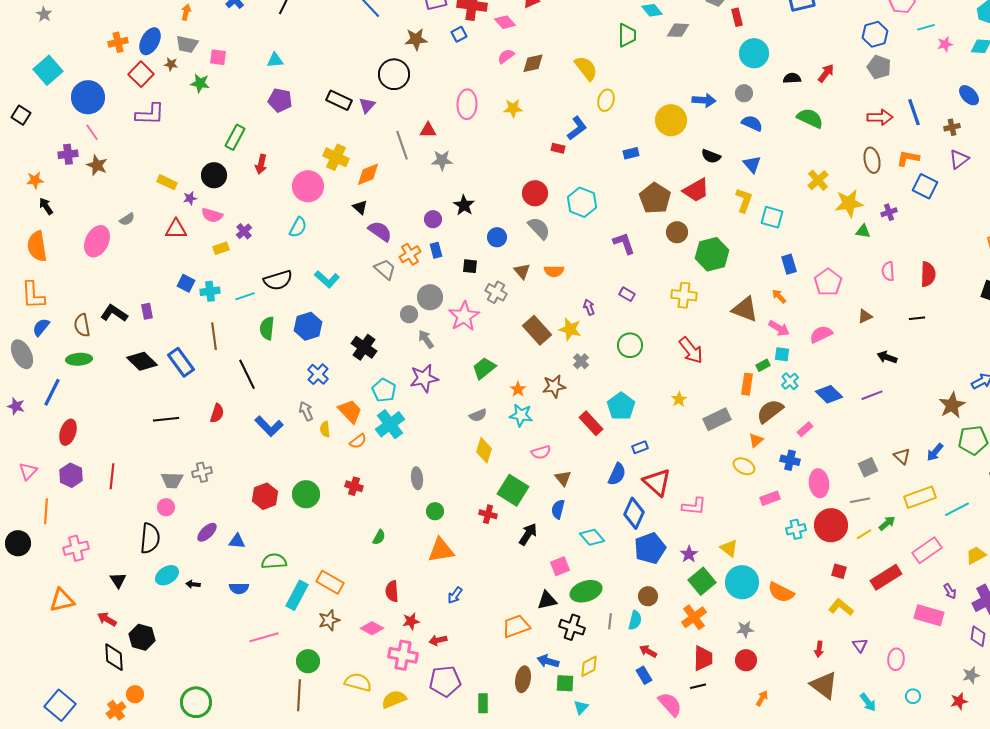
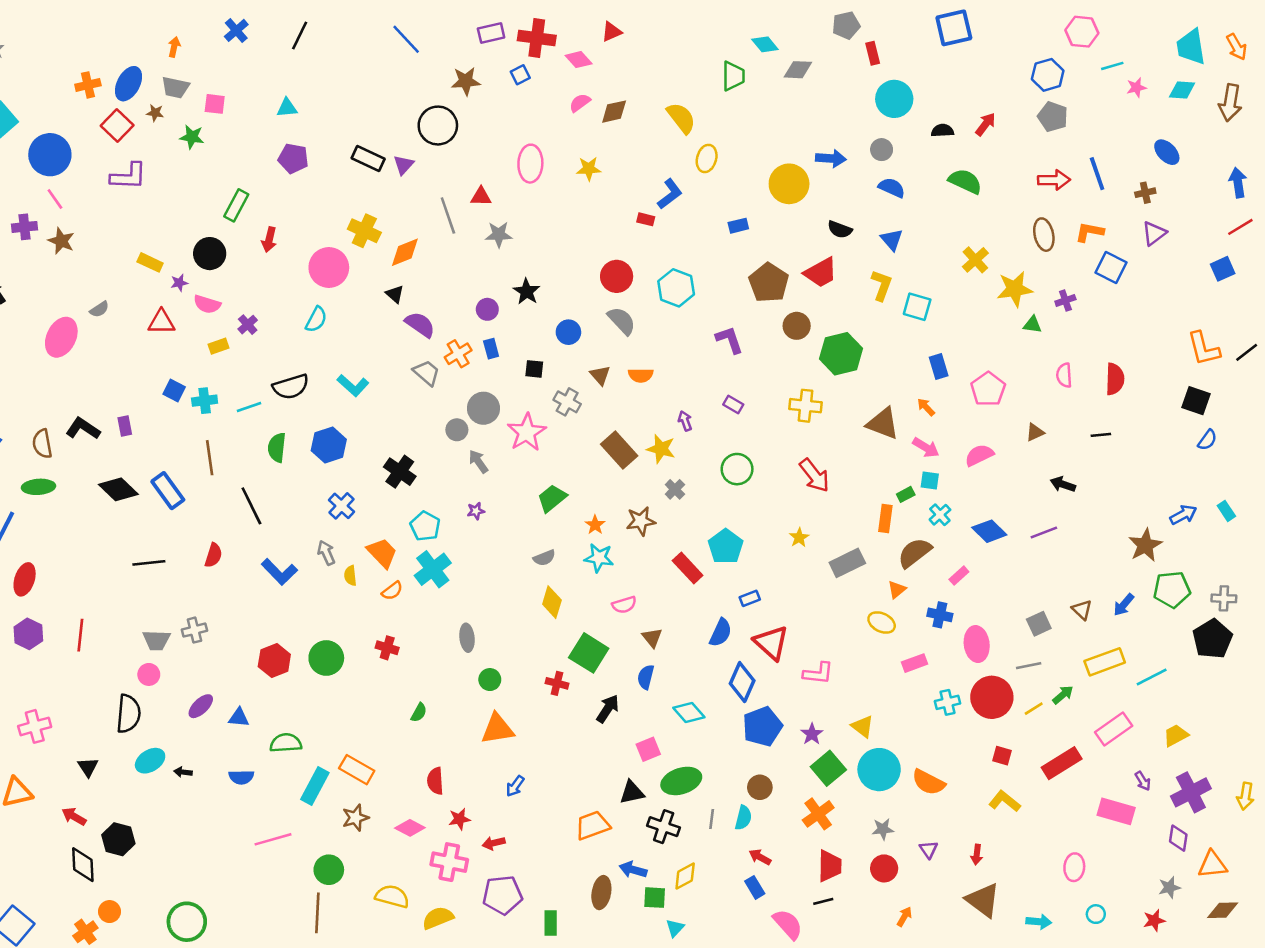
purple star: (424, 378) -> (476, 511), size x0.5
purple triangle: (860, 645) -> (928, 849), moved
cyan arrow: (868, 702) -> (1039, 922), turned -48

